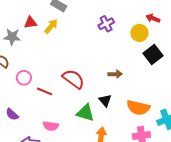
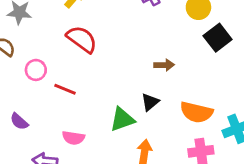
red semicircle: (73, 79) -> (82, 39), moved
black triangle: (105, 100) -> (150, 102), turned 32
green triangle: (85, 113) -> (122, 119), turned -36

